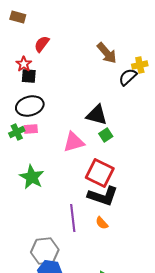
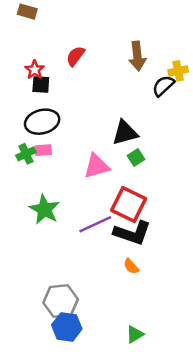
red semicircle: (42, 44) -> (75, 56), moved
brown arrow: (107, 53) -> (137, 56), turned 35
black triangle: (97, 115) -> (125, 133), turned -30
purple line: (73, 218) -> (95, 224), moved, turned 72

